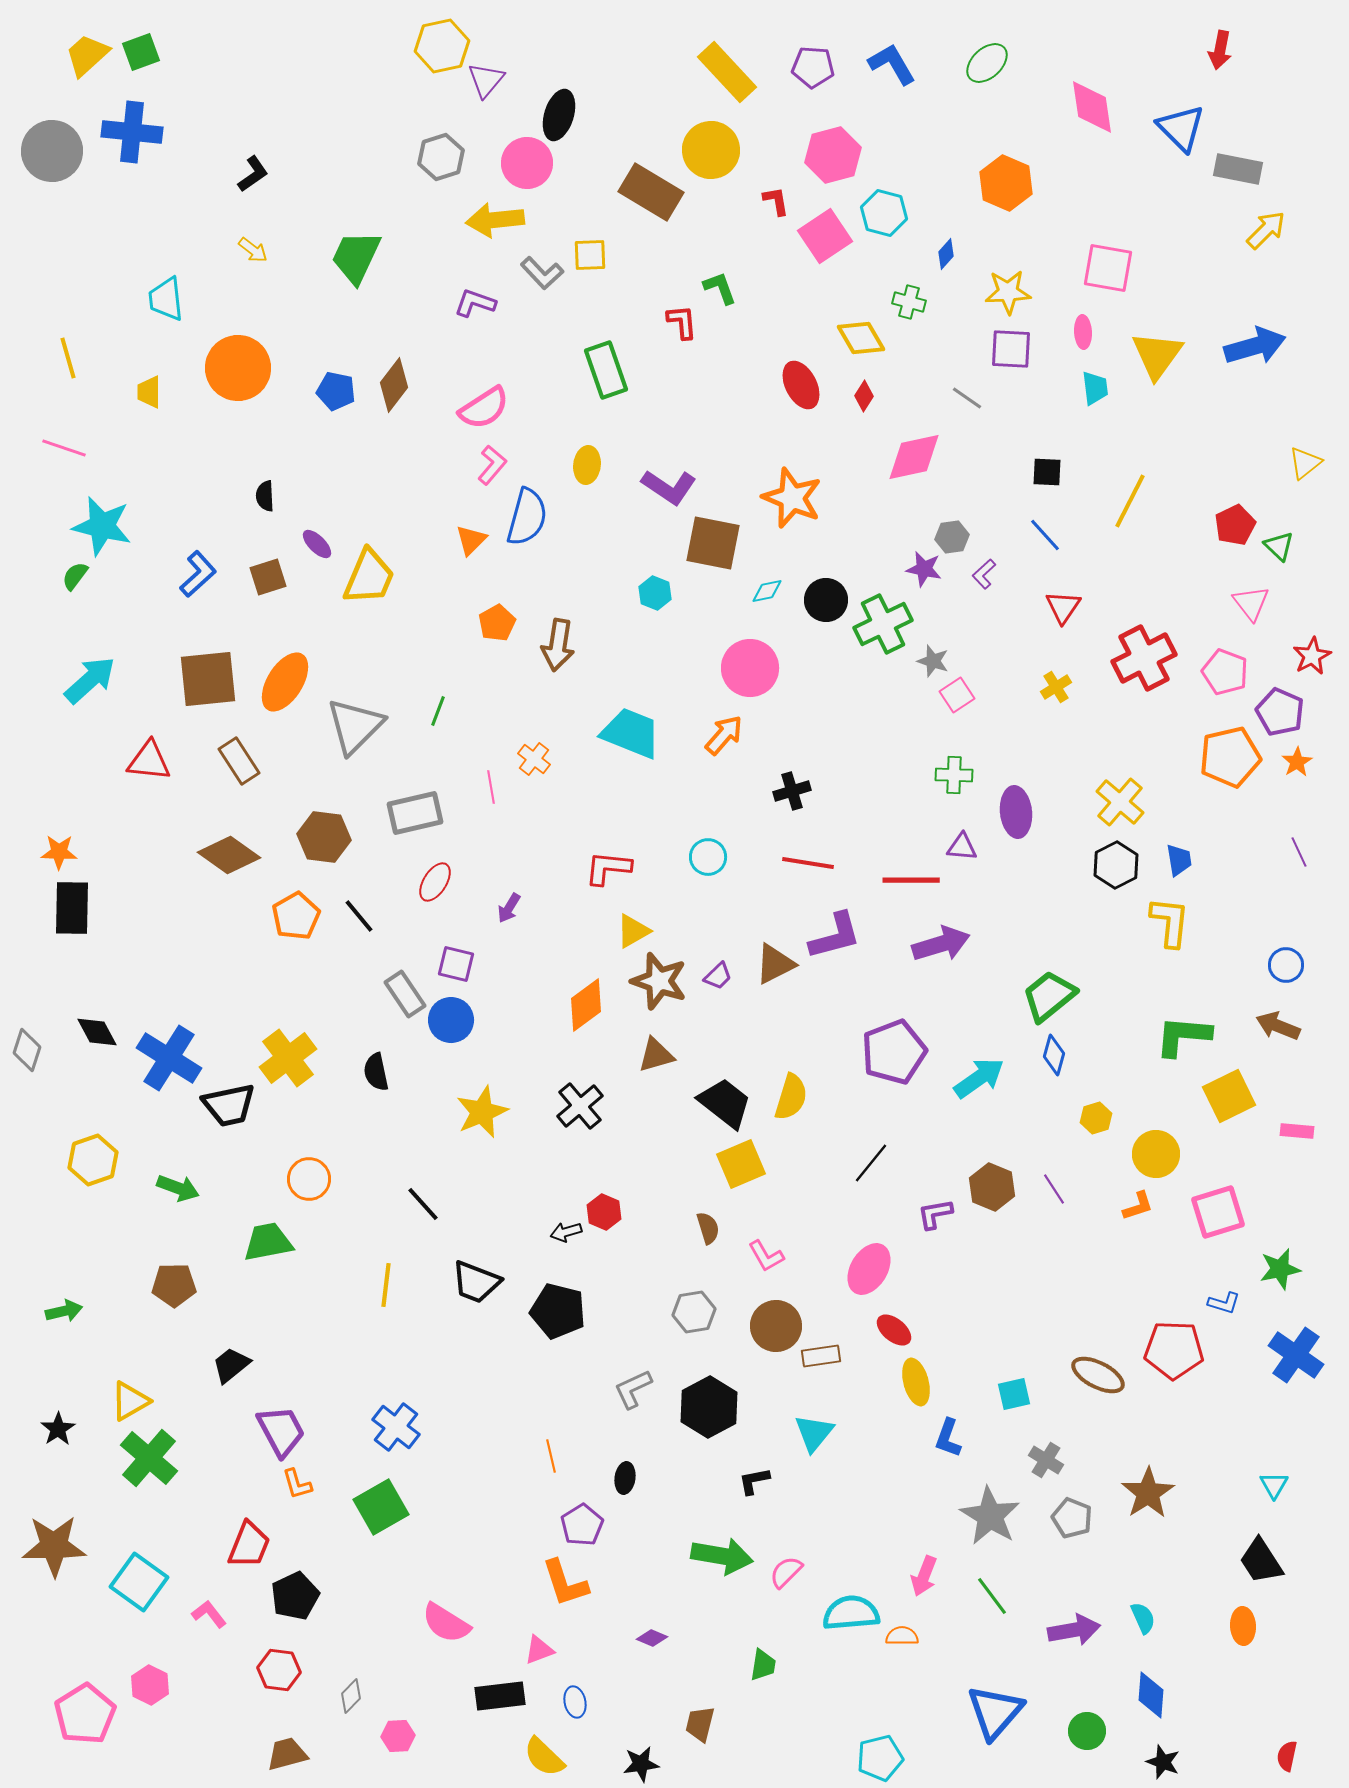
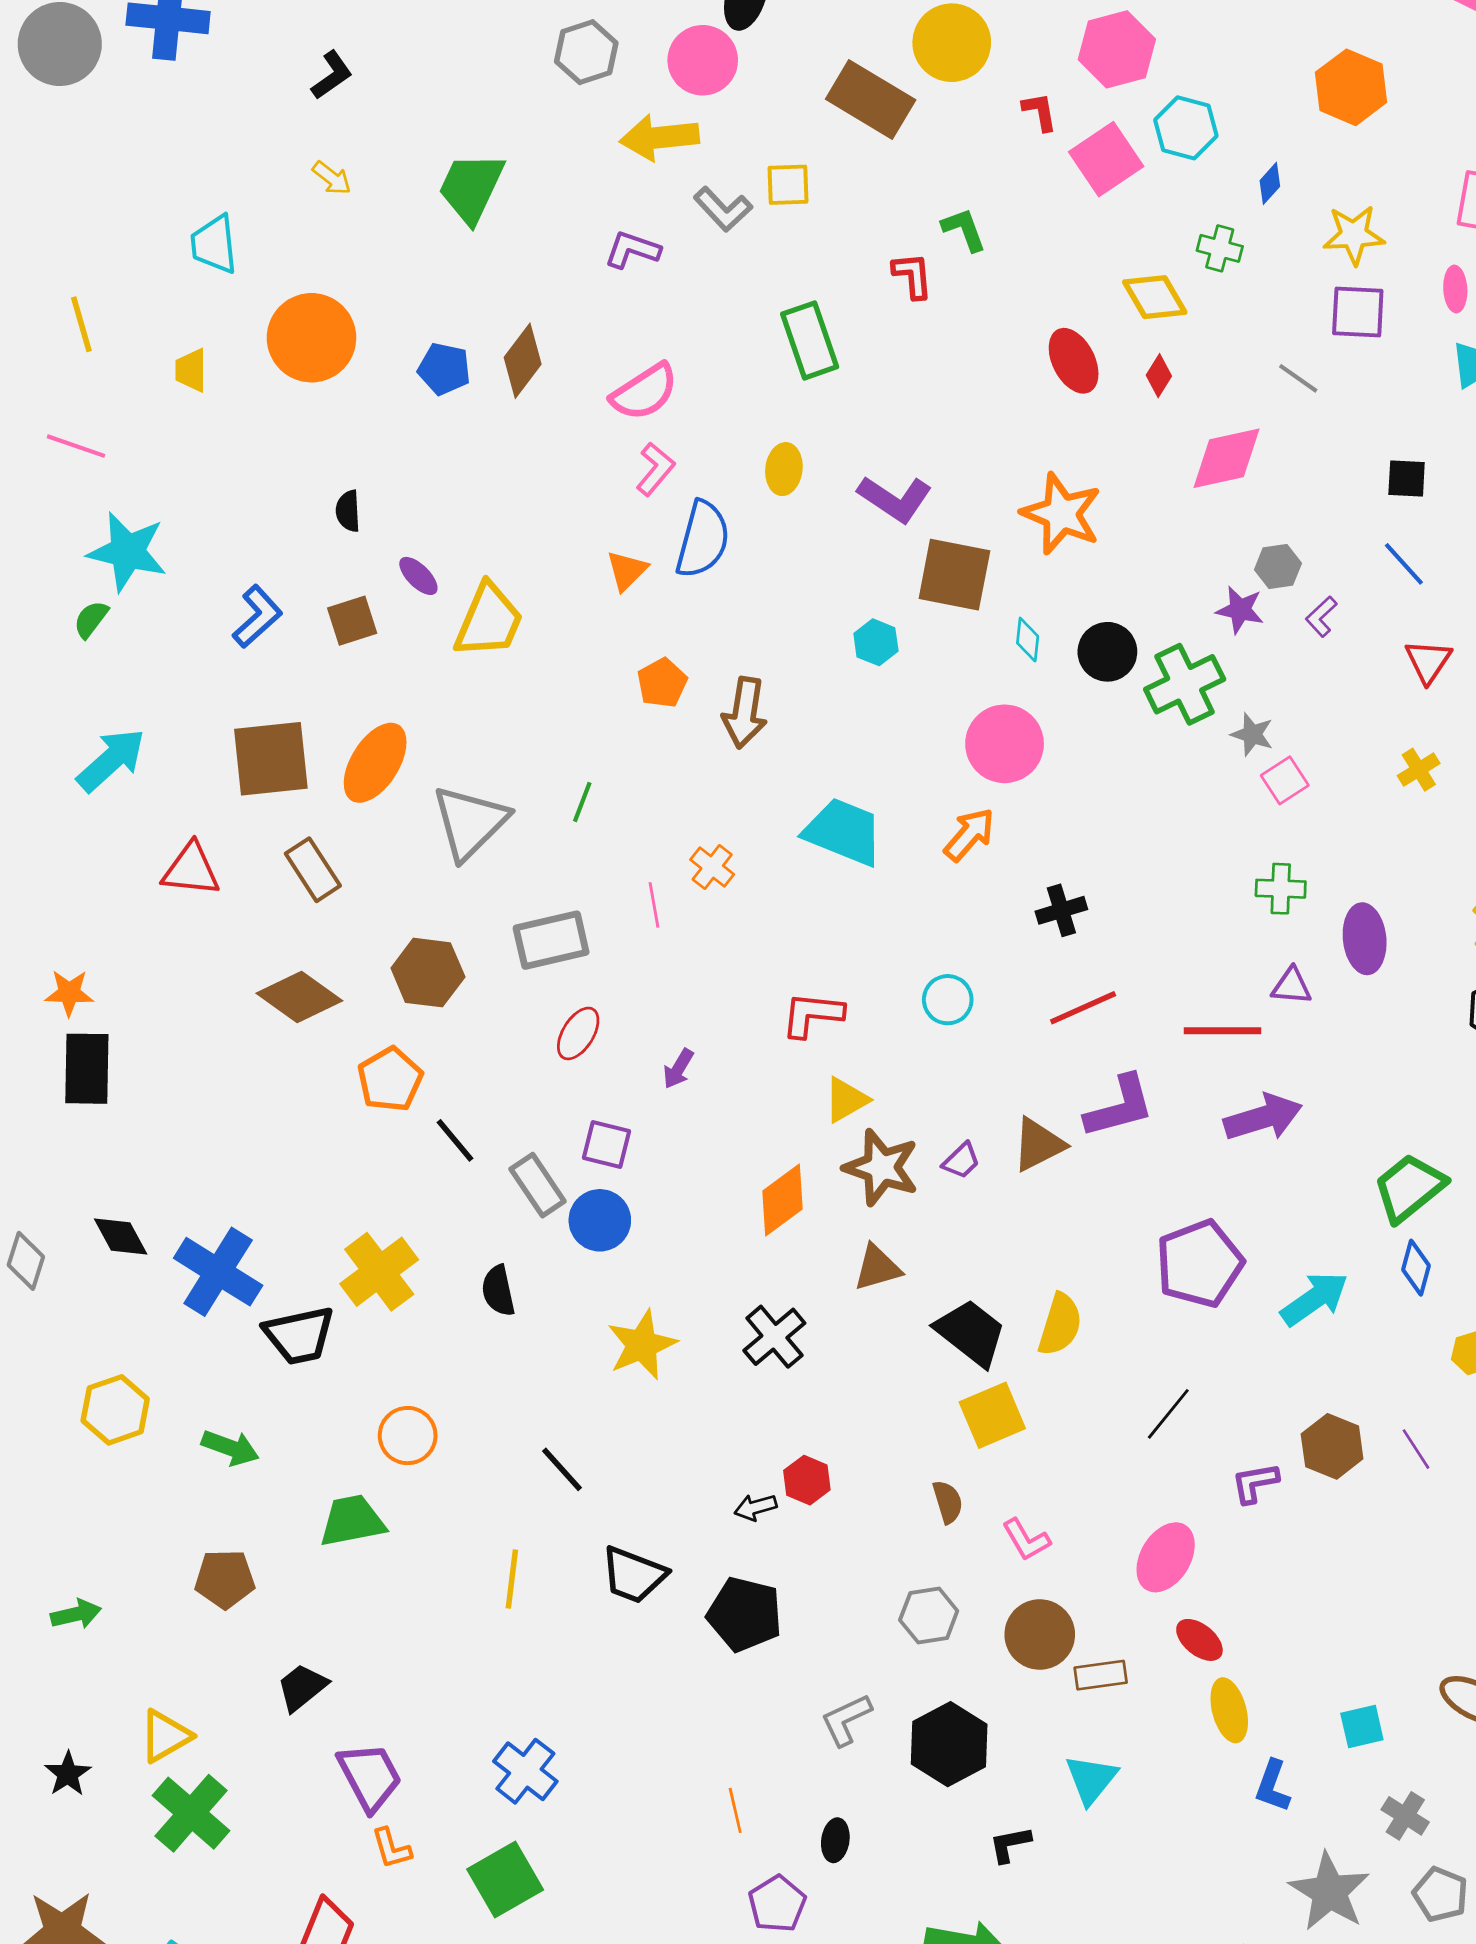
cyan diamond: (767, 591) -> (1028, 640), turned -72
red line: (808, 863) -> (1083, 1008), turned -33
black line: (359, 916) -> (455, 1140), moved

